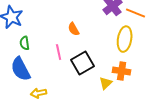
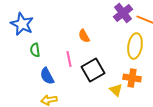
blue semicircle: (21, 69) -> (47, 76), moved, size x0.7
yellow triangle: (106, 83) -> (116, 90), turned -32

